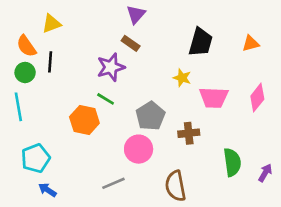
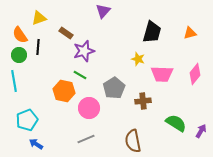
brown rectangle: (131, 43) -> (66, 33), moved
pink circle: (139, 149) -> (89, 108), moved
green semicircle: (232, 162) -> (176, 123), turned -50

